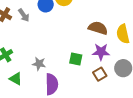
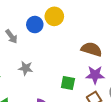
gray star: (39, 64) -> (26, 68), moved

